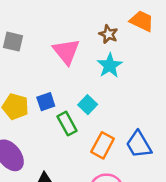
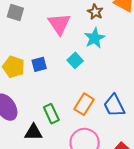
cyan square: (88, 105) -> (75, 60), moved
green rectangle: (67, 124) -> (51, 114), moved

